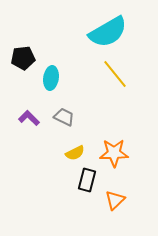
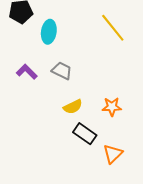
orange star: (114, 153) -> (112, 107), size x0.7
black rectangle: (87, 180) -> (85, 134), turned -70

